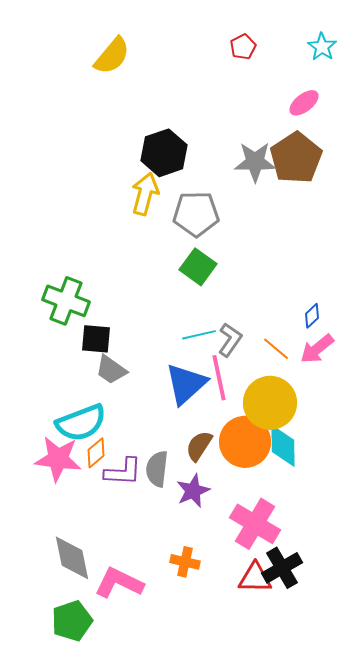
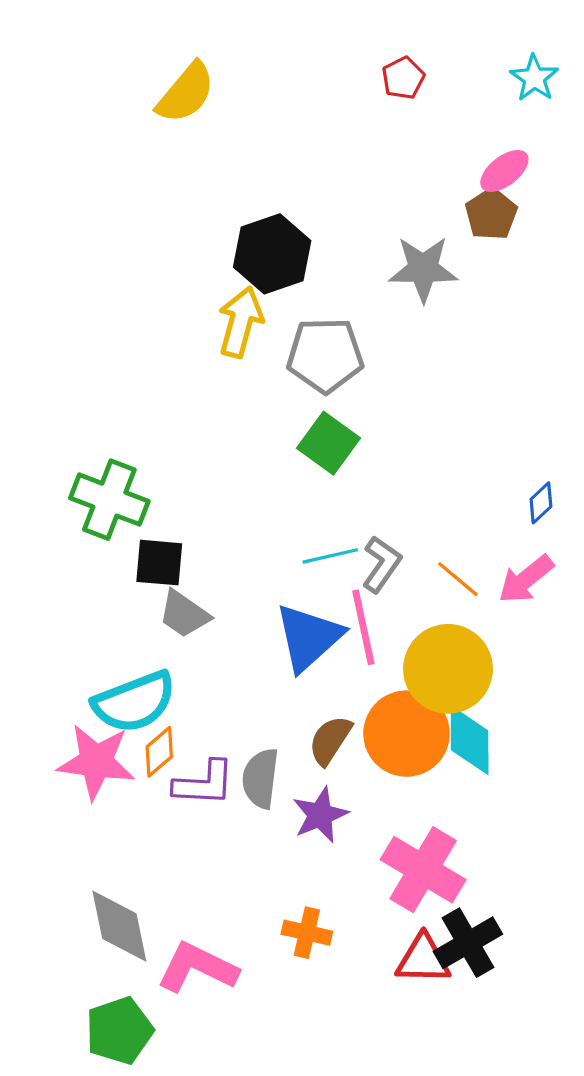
brown pentagon: (296, 158) -> (491, 214), moved, size x0.6
blue diamond: (312, 316) -> (541, 503), moved

